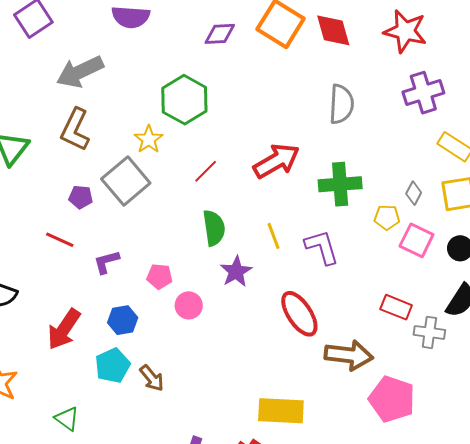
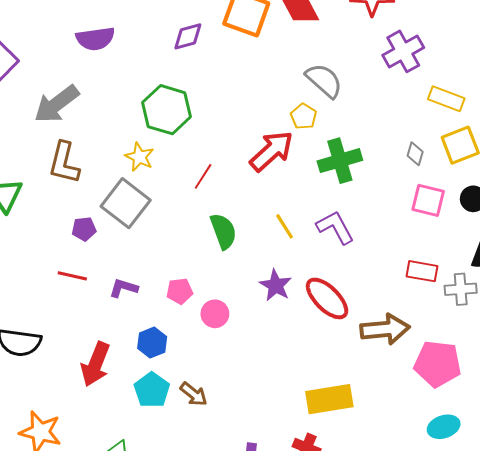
gray semicircle: (341, 104) -> (324, 80), turned -39
yellow pentagon: (387, 217) -> (304, 116), moved, turned -30
purple L-shape: (106, 262) -> (124, 288), turned 44
purple star: (236, 271) -> (276, 285), moved

